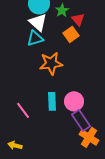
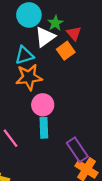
white triangle: (38, 22) -> (45, 37), moved, turned 42
orange star: (51, 63) -> (29, 77), moved
pink circle: (74, 101) -> (43, 105), moved

